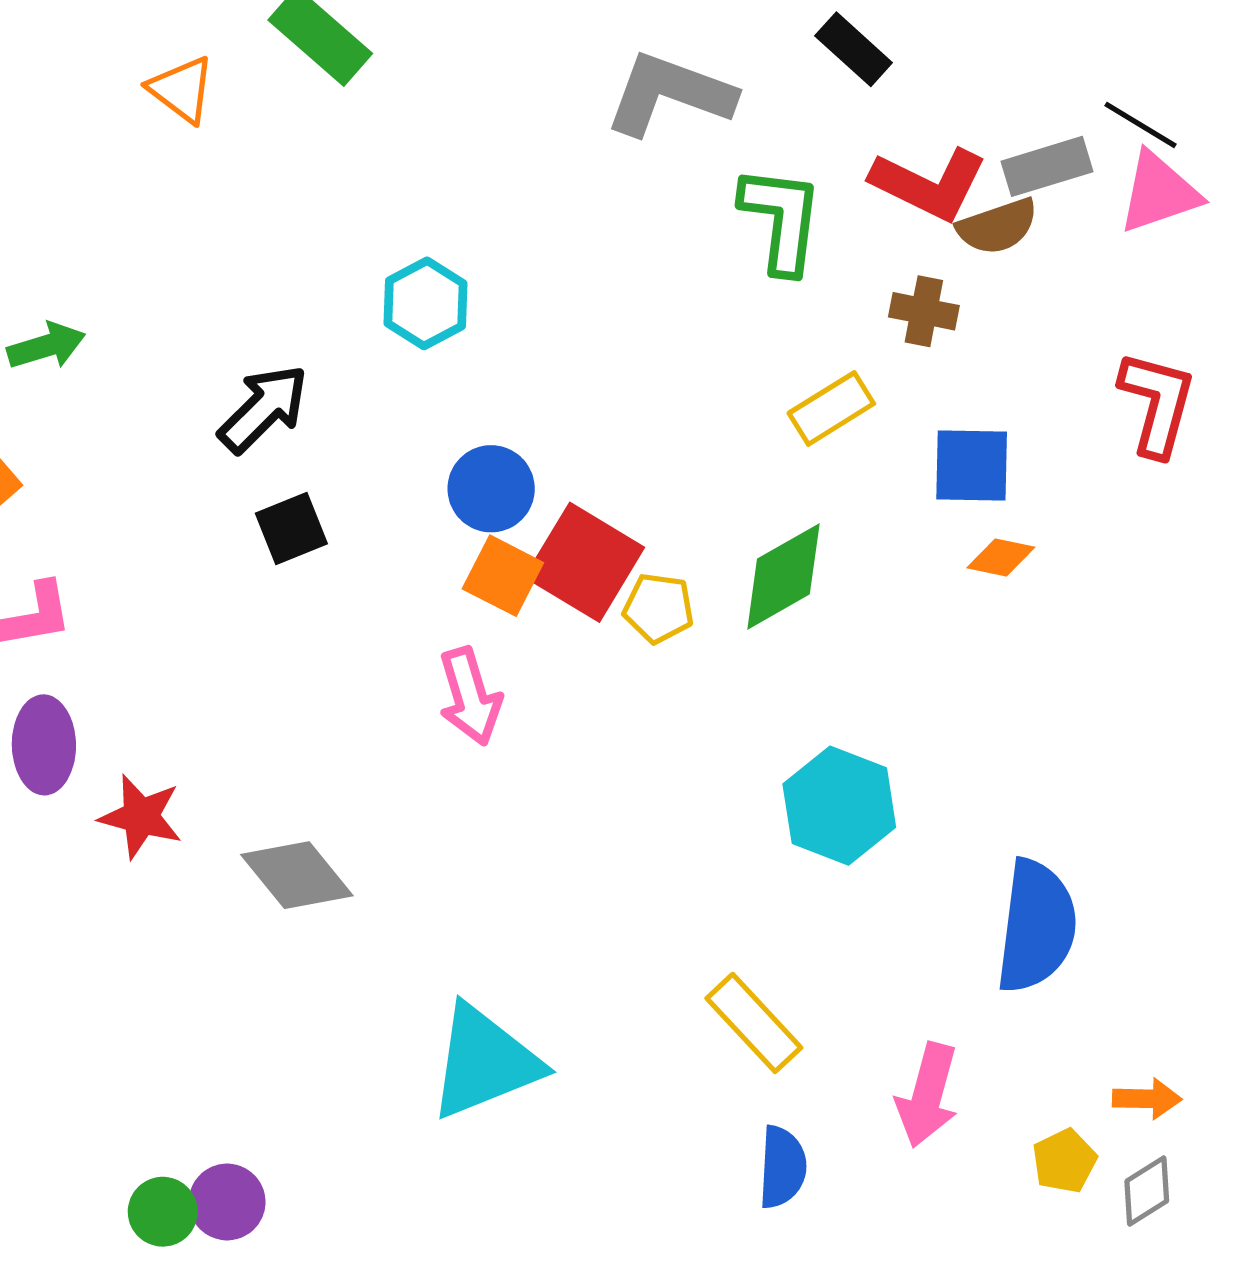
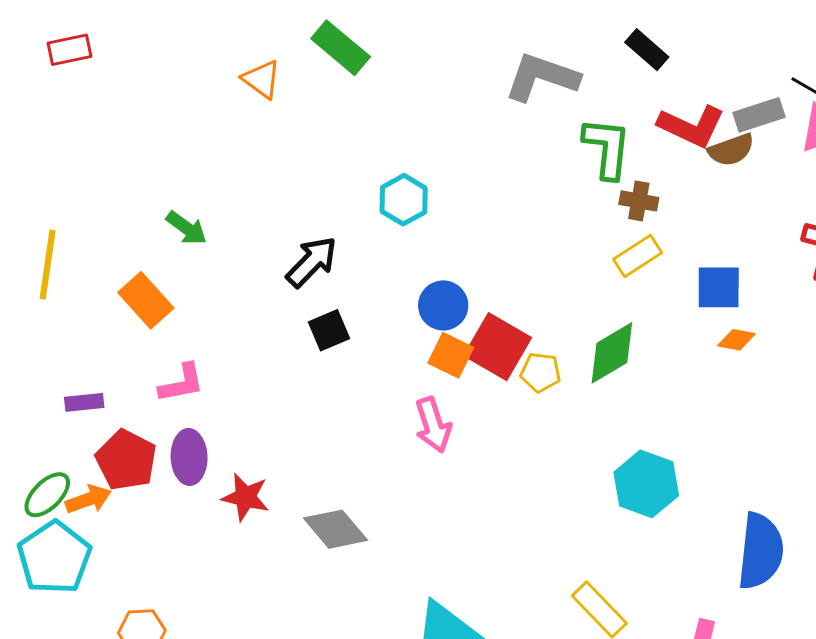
brown cross: (924, 311) -> (639, 201), moved
green arrow: (46, 346) -> (186, 228), turned 54

